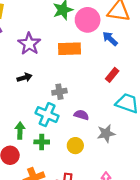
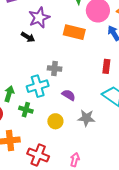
red rectangle: (112, 75) -> (106, 66), turned -48
black arrow: (25, 78) -> (28, 37), moved, turned 32
cyan cross: (47, 115) -> (38, 86), turned 35

